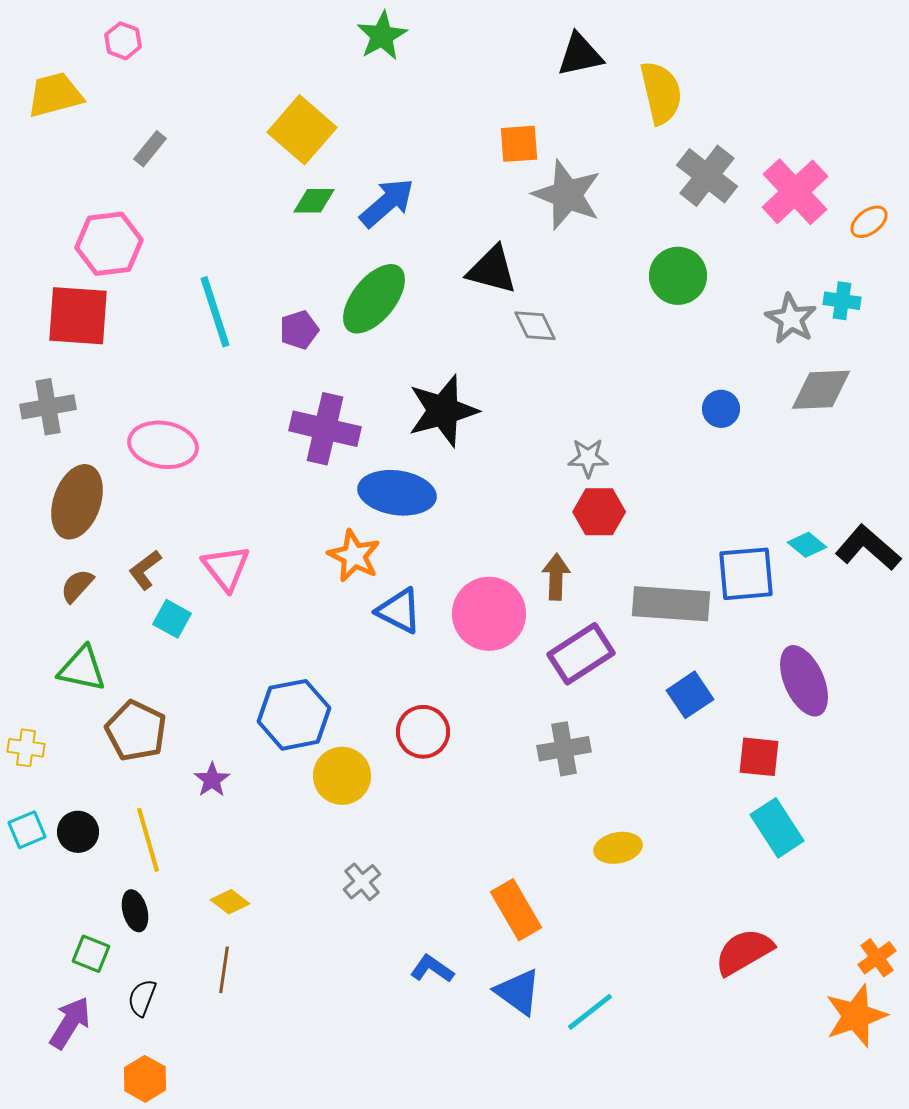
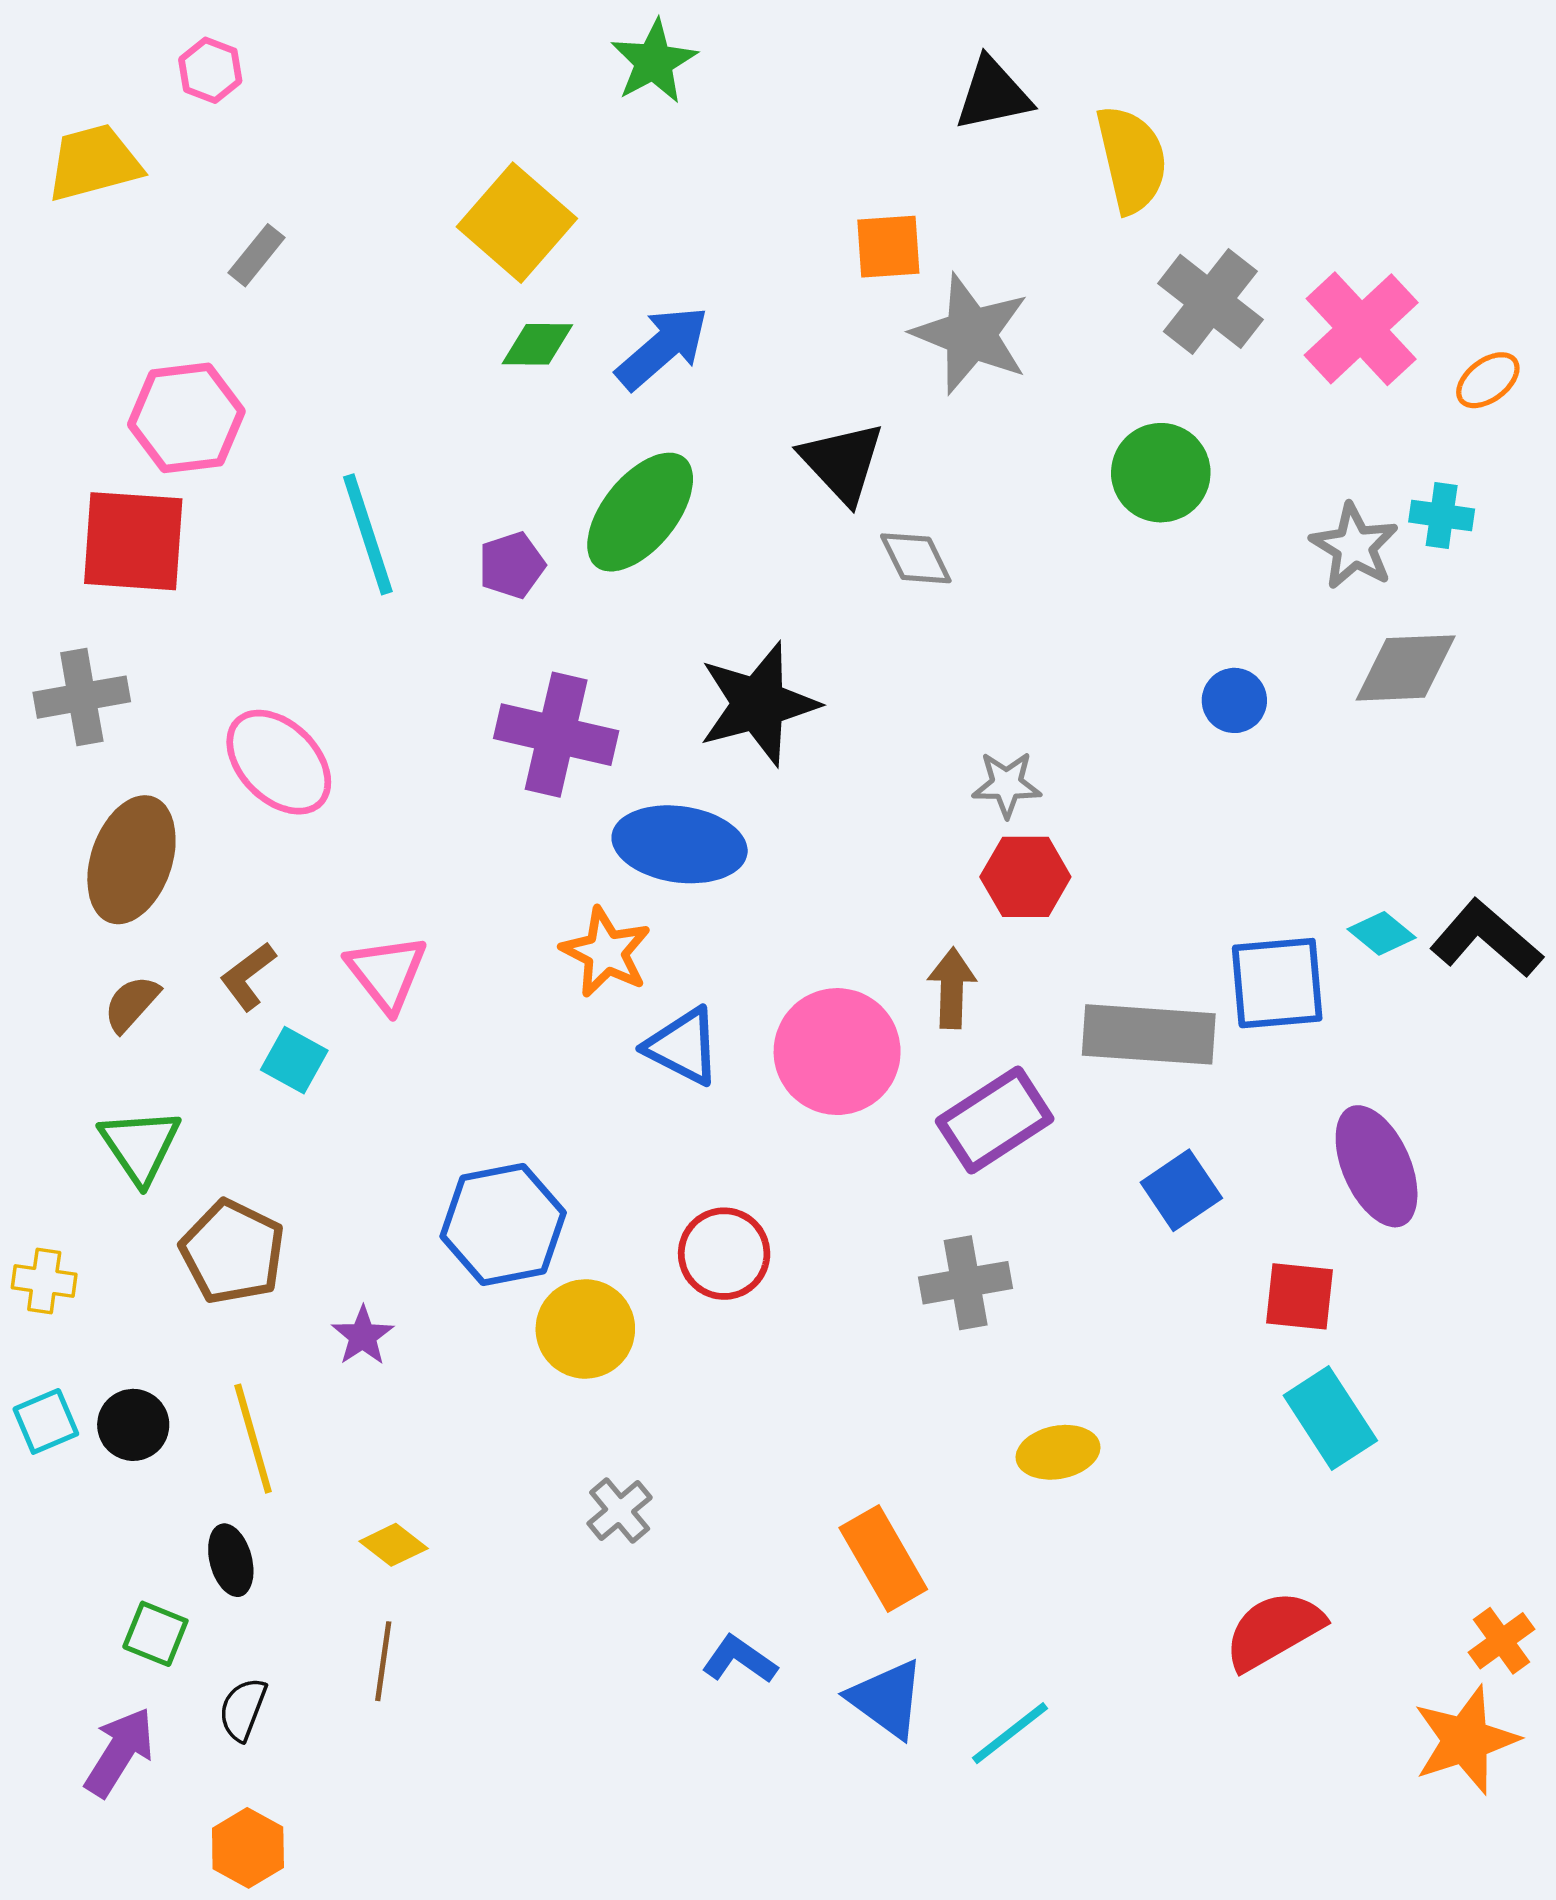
black triangle: (492, 270) -> (842, 462), turned 32
pink ellipse: (163, 445) -> (279, 762), turned 36
green triangle: (82, 669) -> (140, 1146), turned 44

